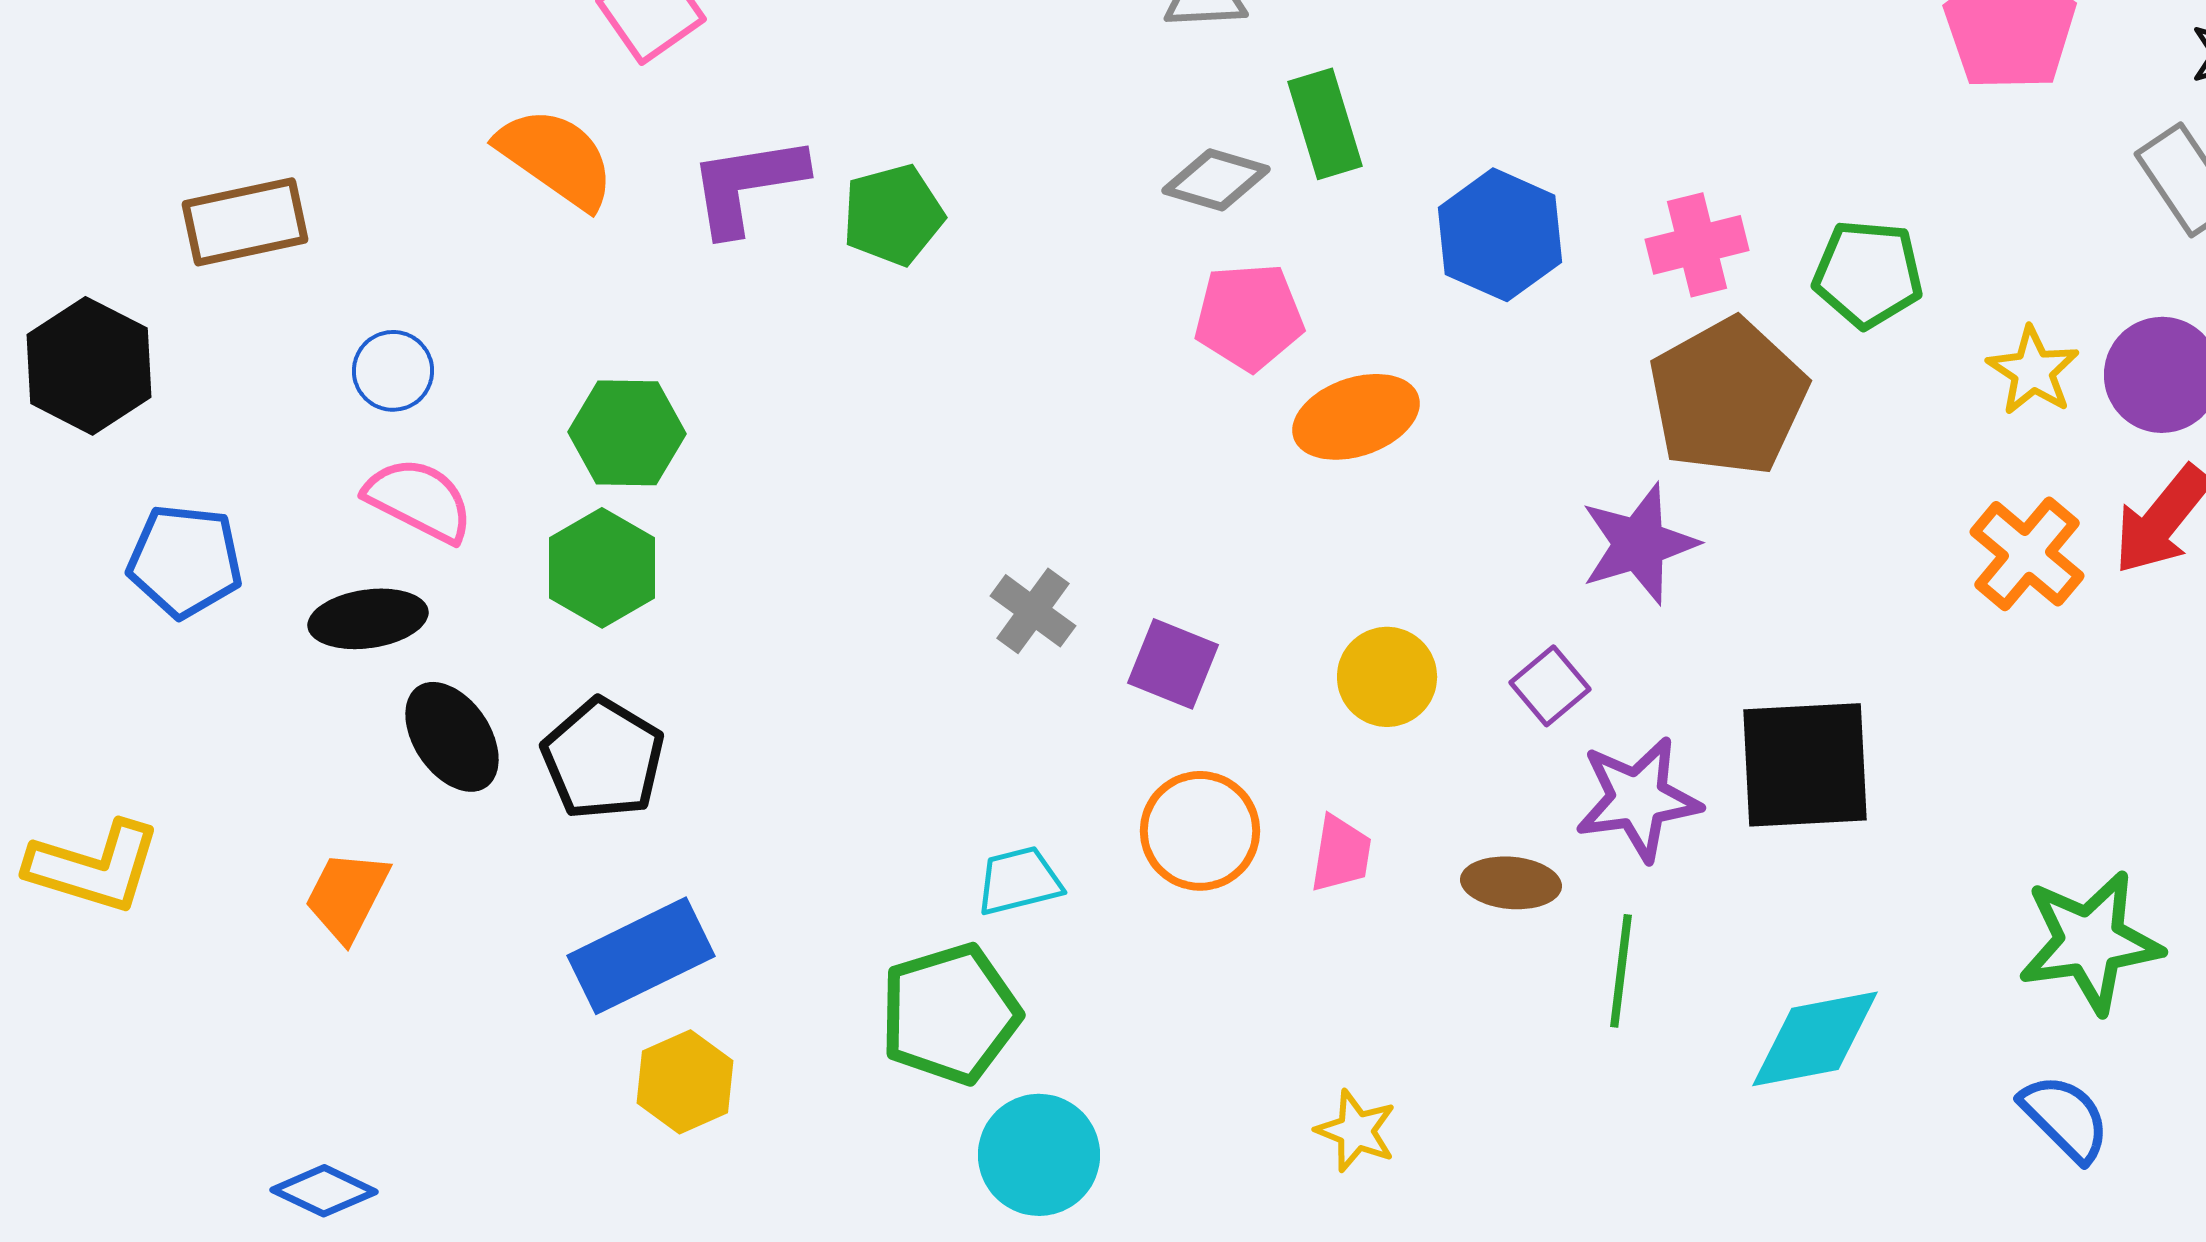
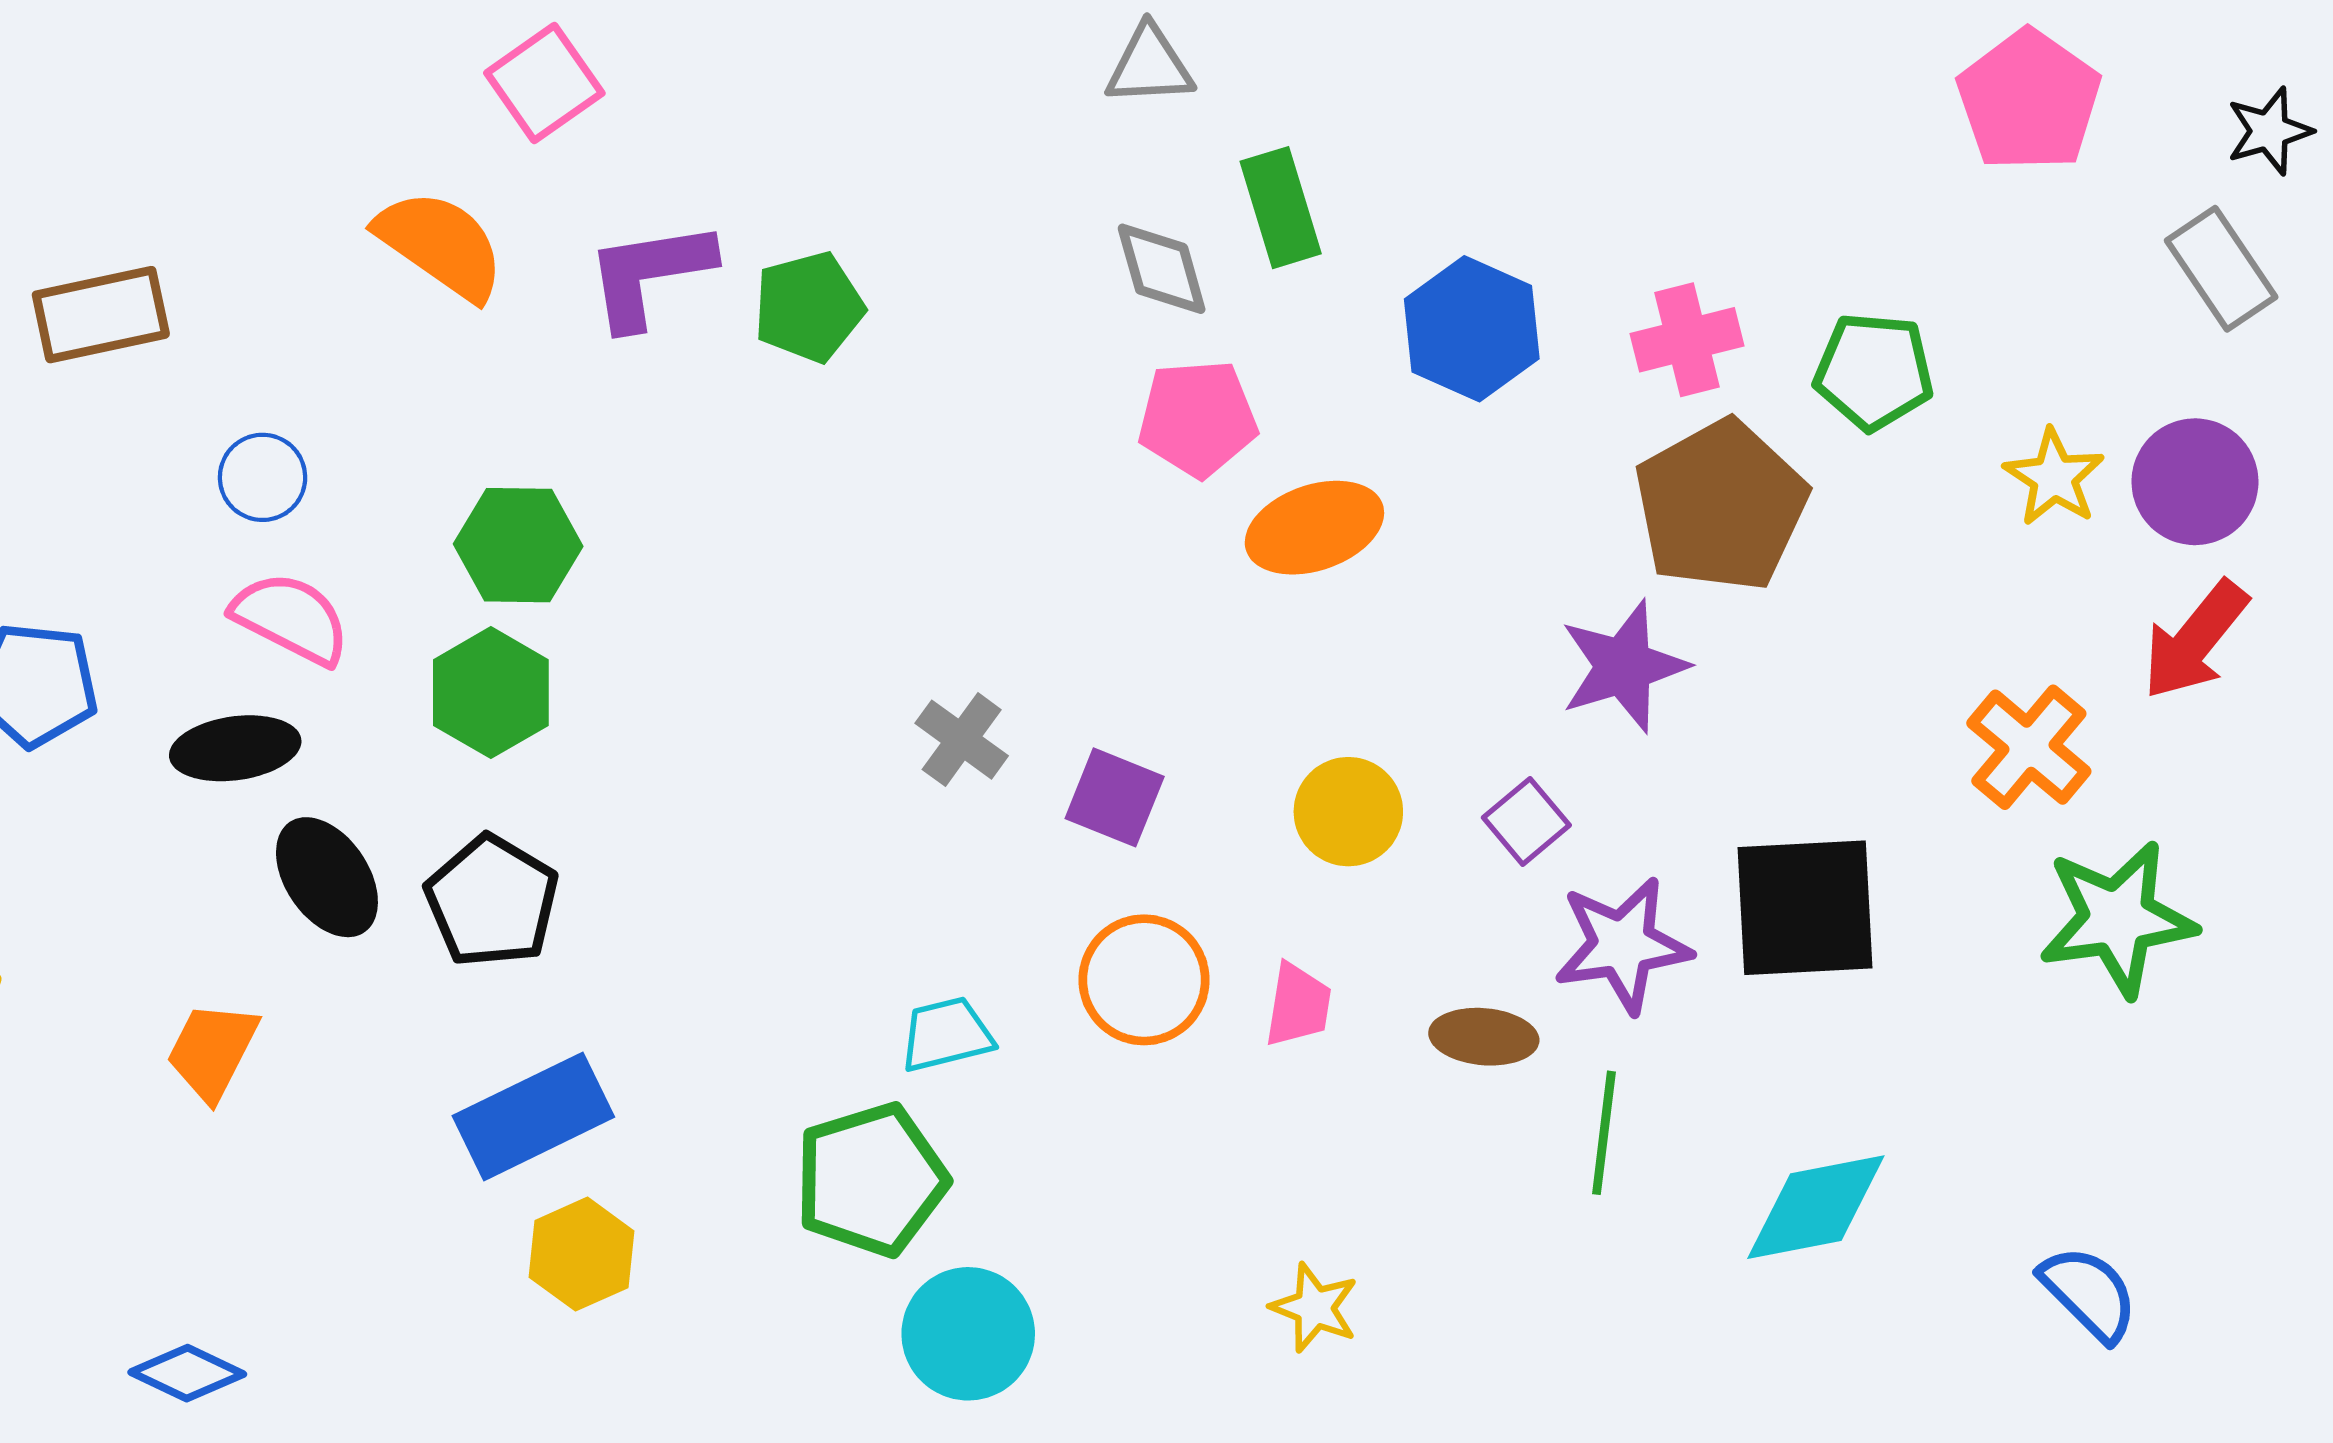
gray diamond: (1216, 180) -> (1162, 269), turned 58
orange cross: (2027, 554) -> (2029, 747), moved
green star: (2090, 942) -> (2117, 919), moved

